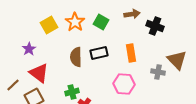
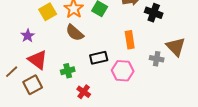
black rectangle: (99, 53) -> (99, 58), moved
brown semicircle: (76, 57) -> (75, 33), moved, turned -48
green cross: (72, 92) -> (68, 71), moved

